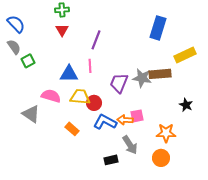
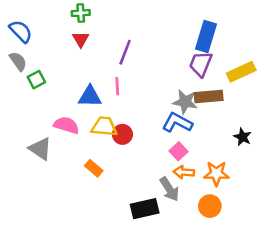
purple trapezoid: (119, 83) -> (201, 64), moved
pink square: (137, 116) -> (179, 151), turned -32
orange arrow: (125, 120) -> (184, 172), moved
blue L-shape: (105, 122) -> (177, 123), moved
black rectangle: (111, 160) -> (145, 209), size x1.5

